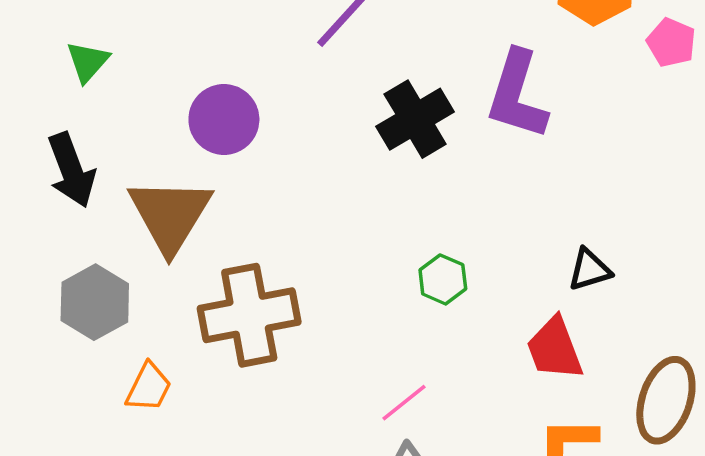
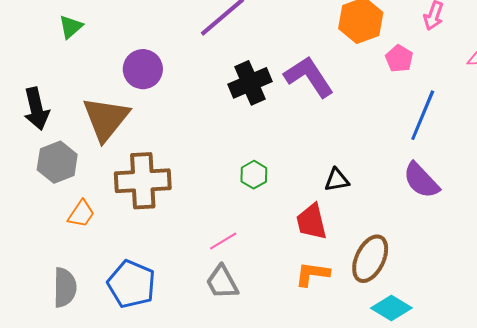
purple L-shape: (517, 95) -> (309, 77), turned 122
black arrow: (71, 170) -> (36, 109), moved

